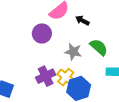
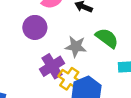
purple cross: (46, 76) -> (52, 66), moved

